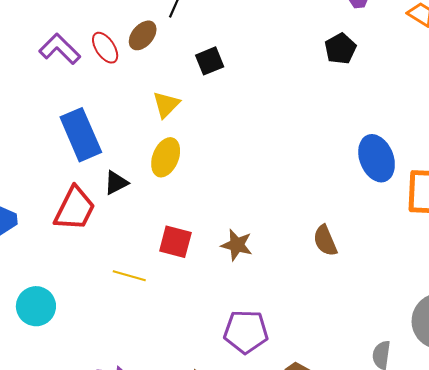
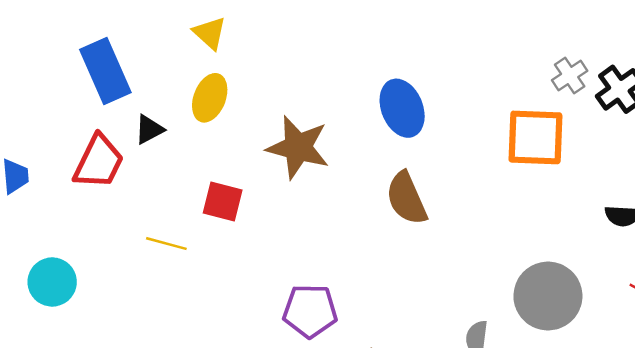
yellow triangle: (166, 105) -> (210, 33), turned -32
blue ellipse: (377, 158) -> (402, 108), moved
brown semicircle: (325, 241) -> (406, 198), size x1.4
brown star: (237, 245) -> (298, 147), moved, size x1.6

